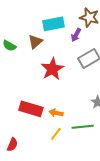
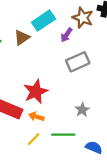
cyan rectangle: (54, 24) -> (44, 21), turned -30
red star: (52, 69) -> (36, 92), moved

